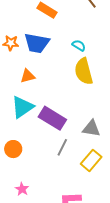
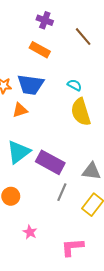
orange triangle: (28, 76) -> (20, 110), moved
pink star: (22, 189) -> (30, 232), moved

